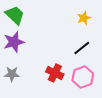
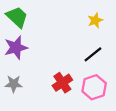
red cross: (55, 73) -> (62, 83), turned 30

